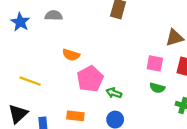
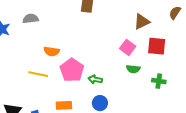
pink square: (155, 63) -> (128, 47), turned 35
yellow line: (30, 81) -> (38, 74), moved

